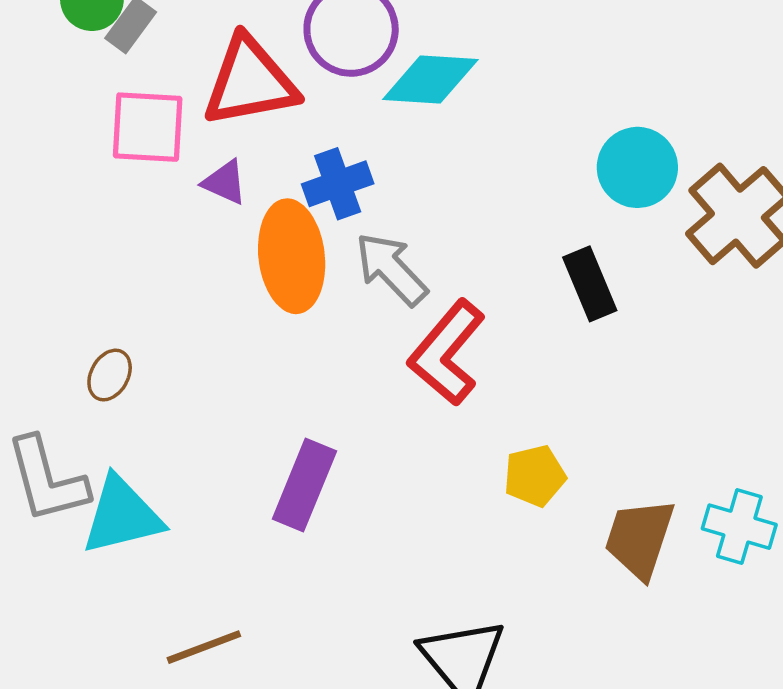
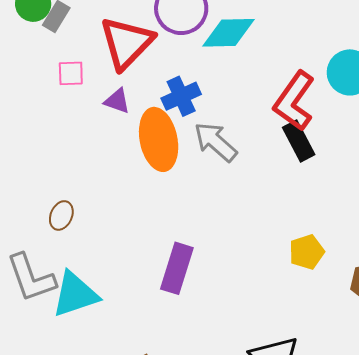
red triangle: (250, 82) -> (127, 43), turned -30
pink square: (148, 127) -> (71, 73), size x0.6
black rectangle: (590, 284) -> (299, 141), moved
red L-shape: (447, 353) -> (294, 101), moved

